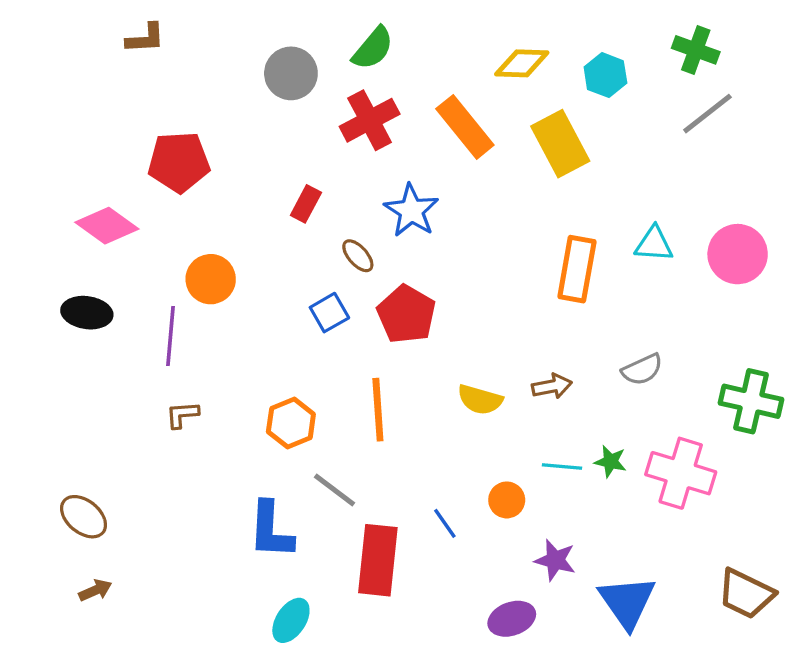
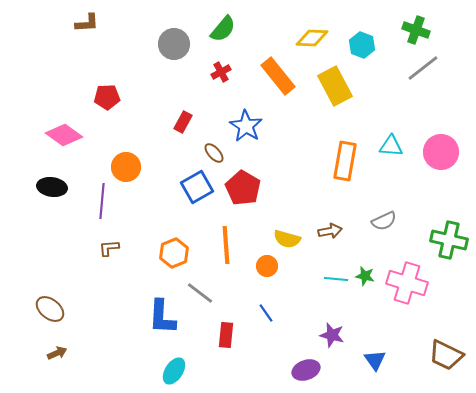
red cross: (370, 120) -> (221, 72), size x0.6
red pentagon: (179, 162) -> (107, 97), size x0.7
blue square: (329, 313) -> (197, 187), size x1.4
orange circle: (507, 500) -> (267, 266), moved
red rectangle: (378, 560) -> (226, 335), size x0.6
blue triangle: (627, 602) -> (375, 360), size x0.6

